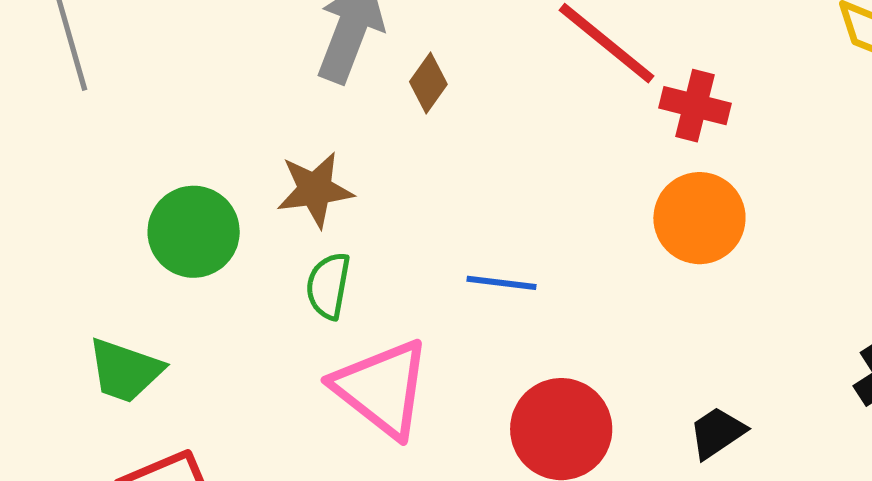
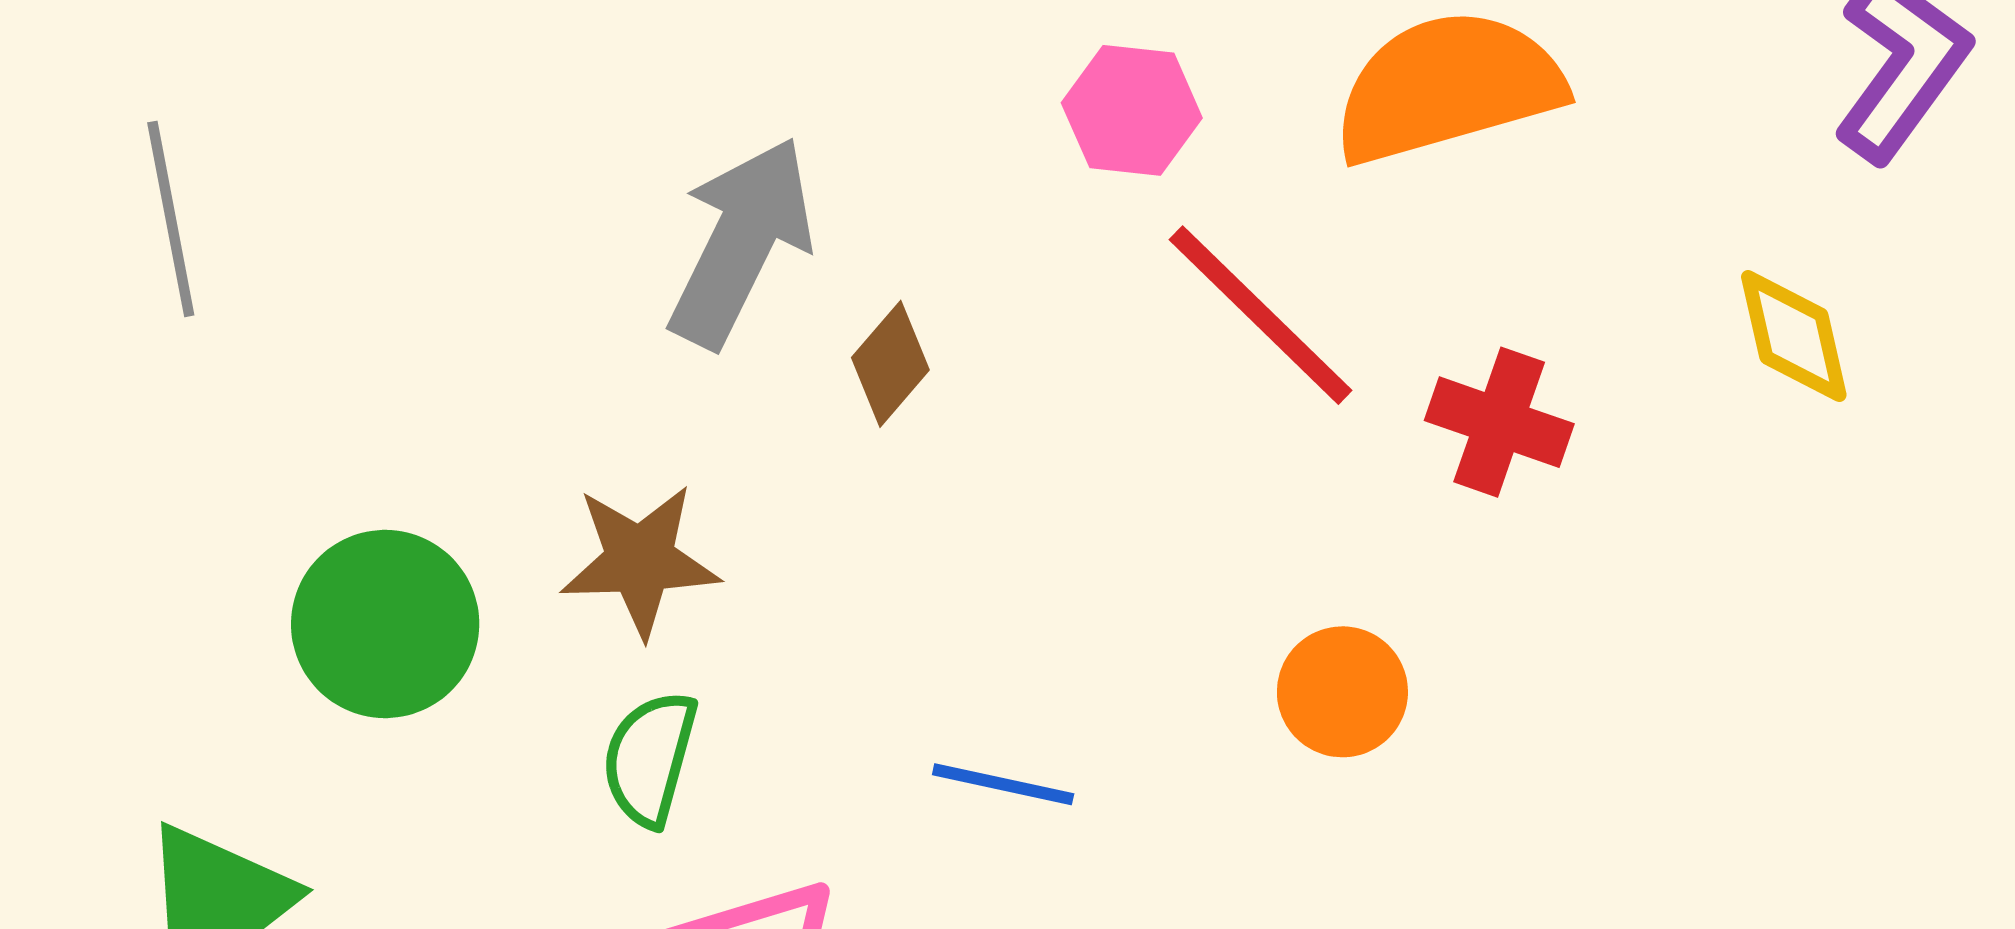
red cross: (695, 106) -> (1499, 422), moved
orange circle: (699, 218) -> (1342, 692), moved, size x0.7

